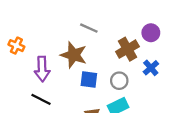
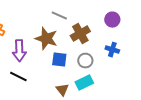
brown cross: (127, 49) -> (80, 34), moved
blue cross: (151, 68) -> (112, 50), turned -32

